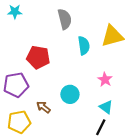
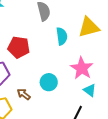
pink star: (105, 80) -> (82, 68), size x1.6
cyan triangle: (106, 107) -> (90, 90), moved

